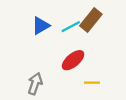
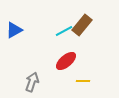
blue triangle: (41, 26) -> (14, 30), moved

